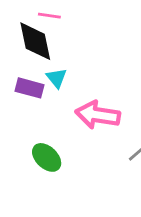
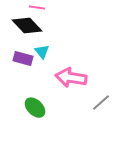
black diamond: (35, 41) -> (27, 26), turned -32

